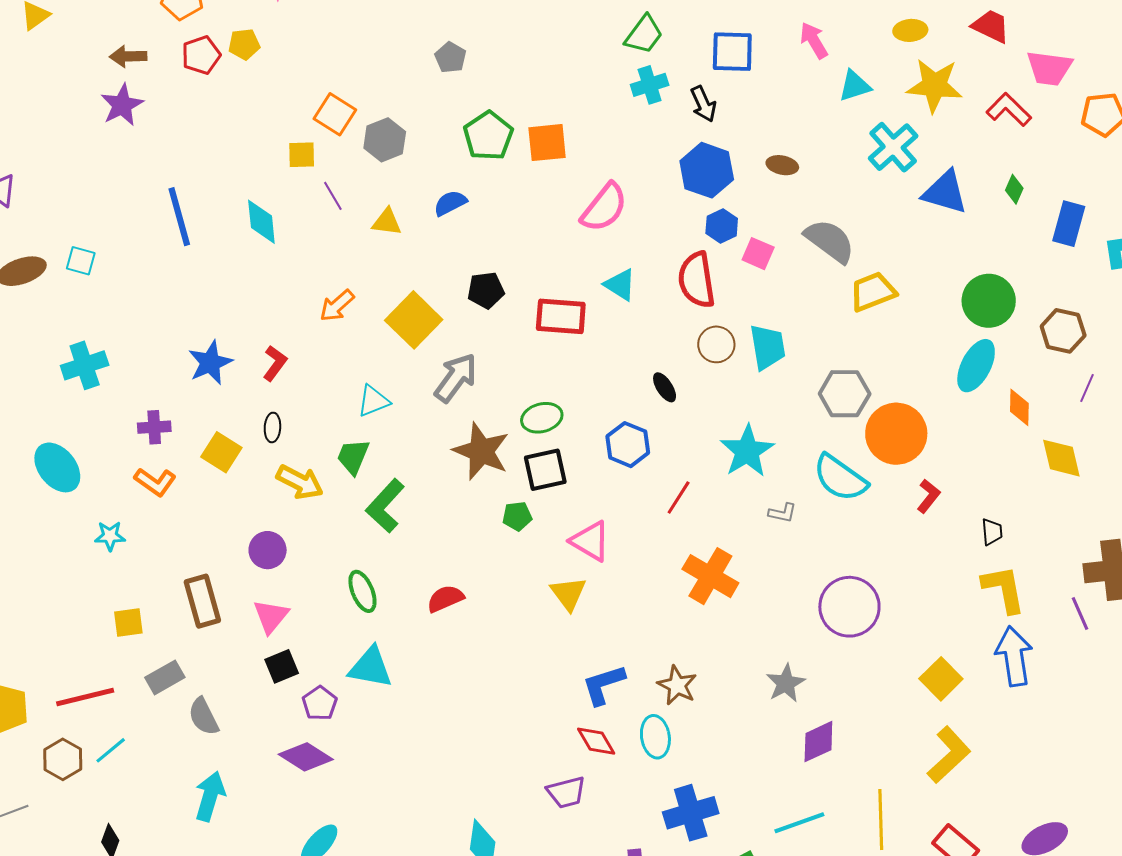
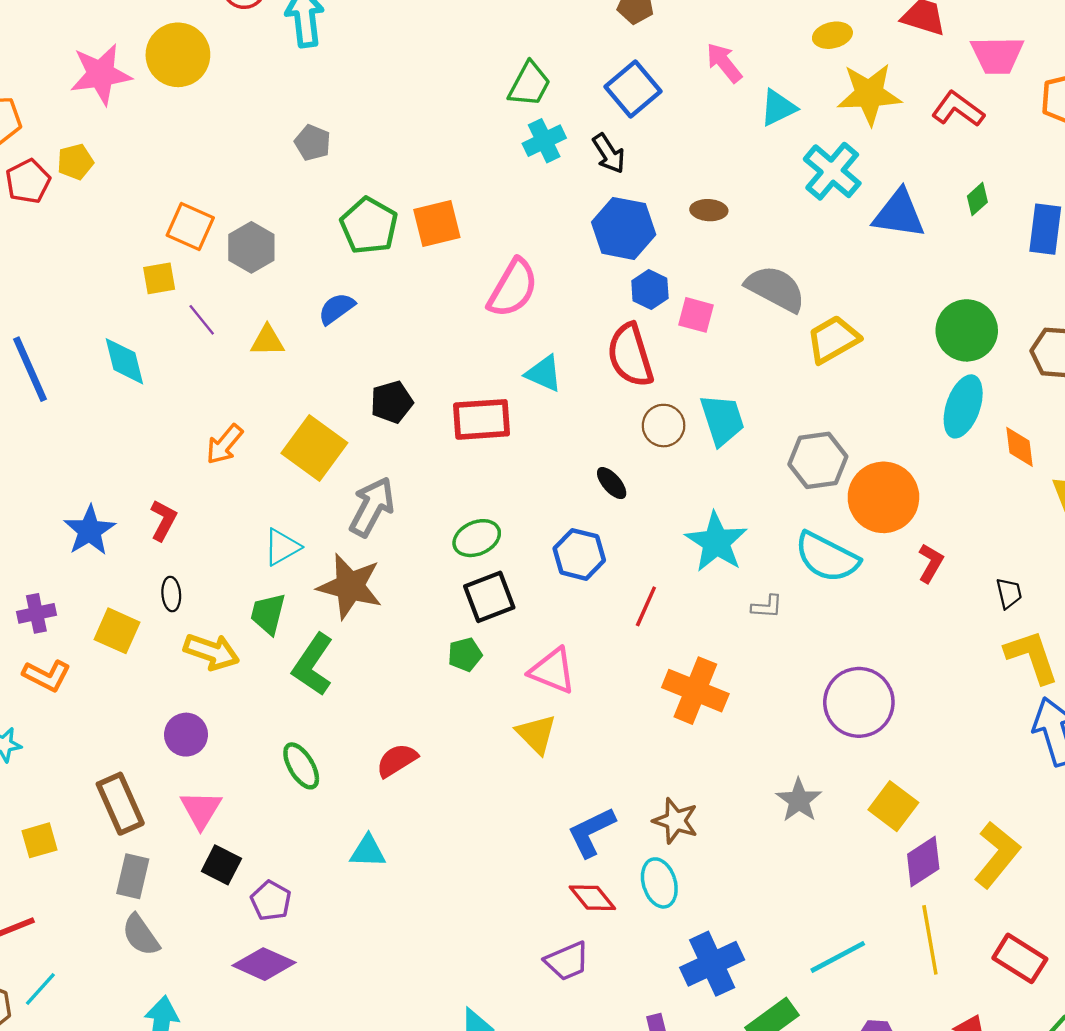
blue square: (732, 52) -> (633, 89), turned -33
green diamond: (1014, 189) -> (977, 199), turned 32
brown star: (481, 451) -> (350, 586), moved
black square: (282, 666) -> (221, 865), turned -32
cyan triangle: (370, 667) -> (368, 851), moved, size x0.7
gray rectangle: (165, 677) -> (133, 876), moved, turned -39
yellow square: (941, 679) -> (893, 806), moved
purple diamond: (818, 742) -> (923, 861), moved

